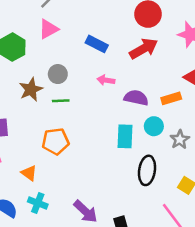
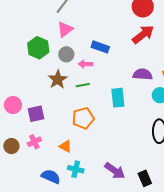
blue rectangle: (97, 44) -> (100, 47), moved
gray circle: (58, 74) -> (66, 54), moved
pink arrow: (106, 80) -> (85, 64), moved
cyan rectangle: (125, 136) -> (118, 98), moved

